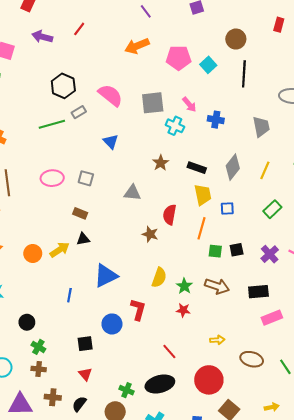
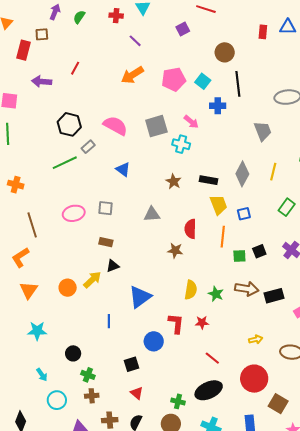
blue cross: (216, 120) -> (218, 106), moved
black rectangle: (258, 292) -> (274, 296), moved
red star: (183, 310) -> (202, 322), moved

